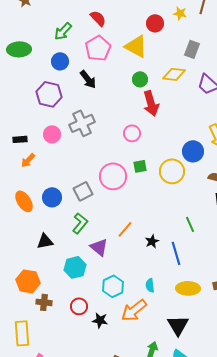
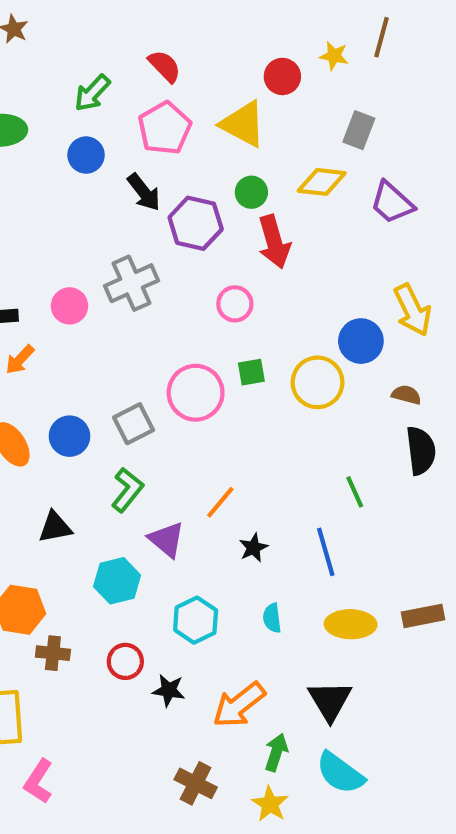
purple hexagon: (49, 94) -> (196, 223), moved
black star: (152, 241) -> (253, 548), moved
orange arrow: (134, 310) -> (239, 705), moved

